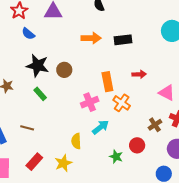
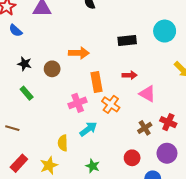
orange arrow: (91, 38) -> (79, 53), moved
black rectangle: (123, 40) -> (127, 41), moved
black star: (38, 66) -> (25, 64), size x0.6
pink triangle: (167, 93) -> (147, 94), moved
red circle: (137, 145) -> (132, 158), moved
green star: (116, 157) -> (93, 166), moved

